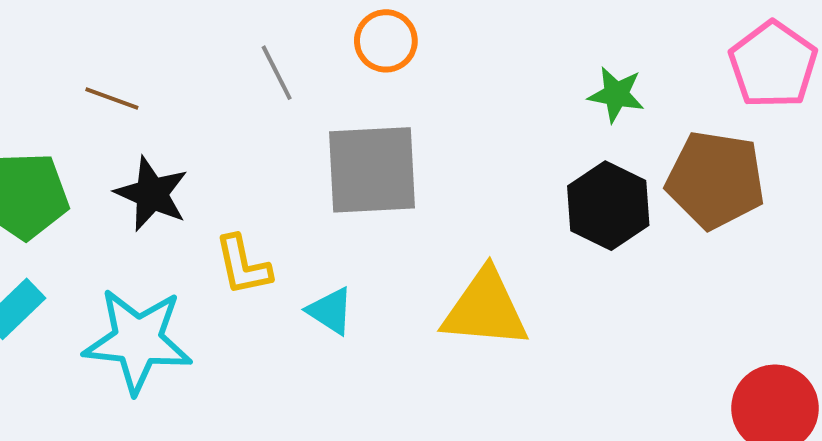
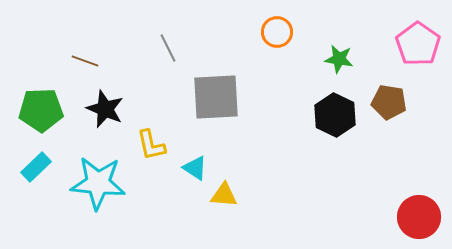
orange circle: (386, 41) -> (277, 32), moved
brown pentagon: (715, 180) -> (389, 102), size x0.7
yellow triangle: (485, 309) -> (224, 195), moved, size x0.6

